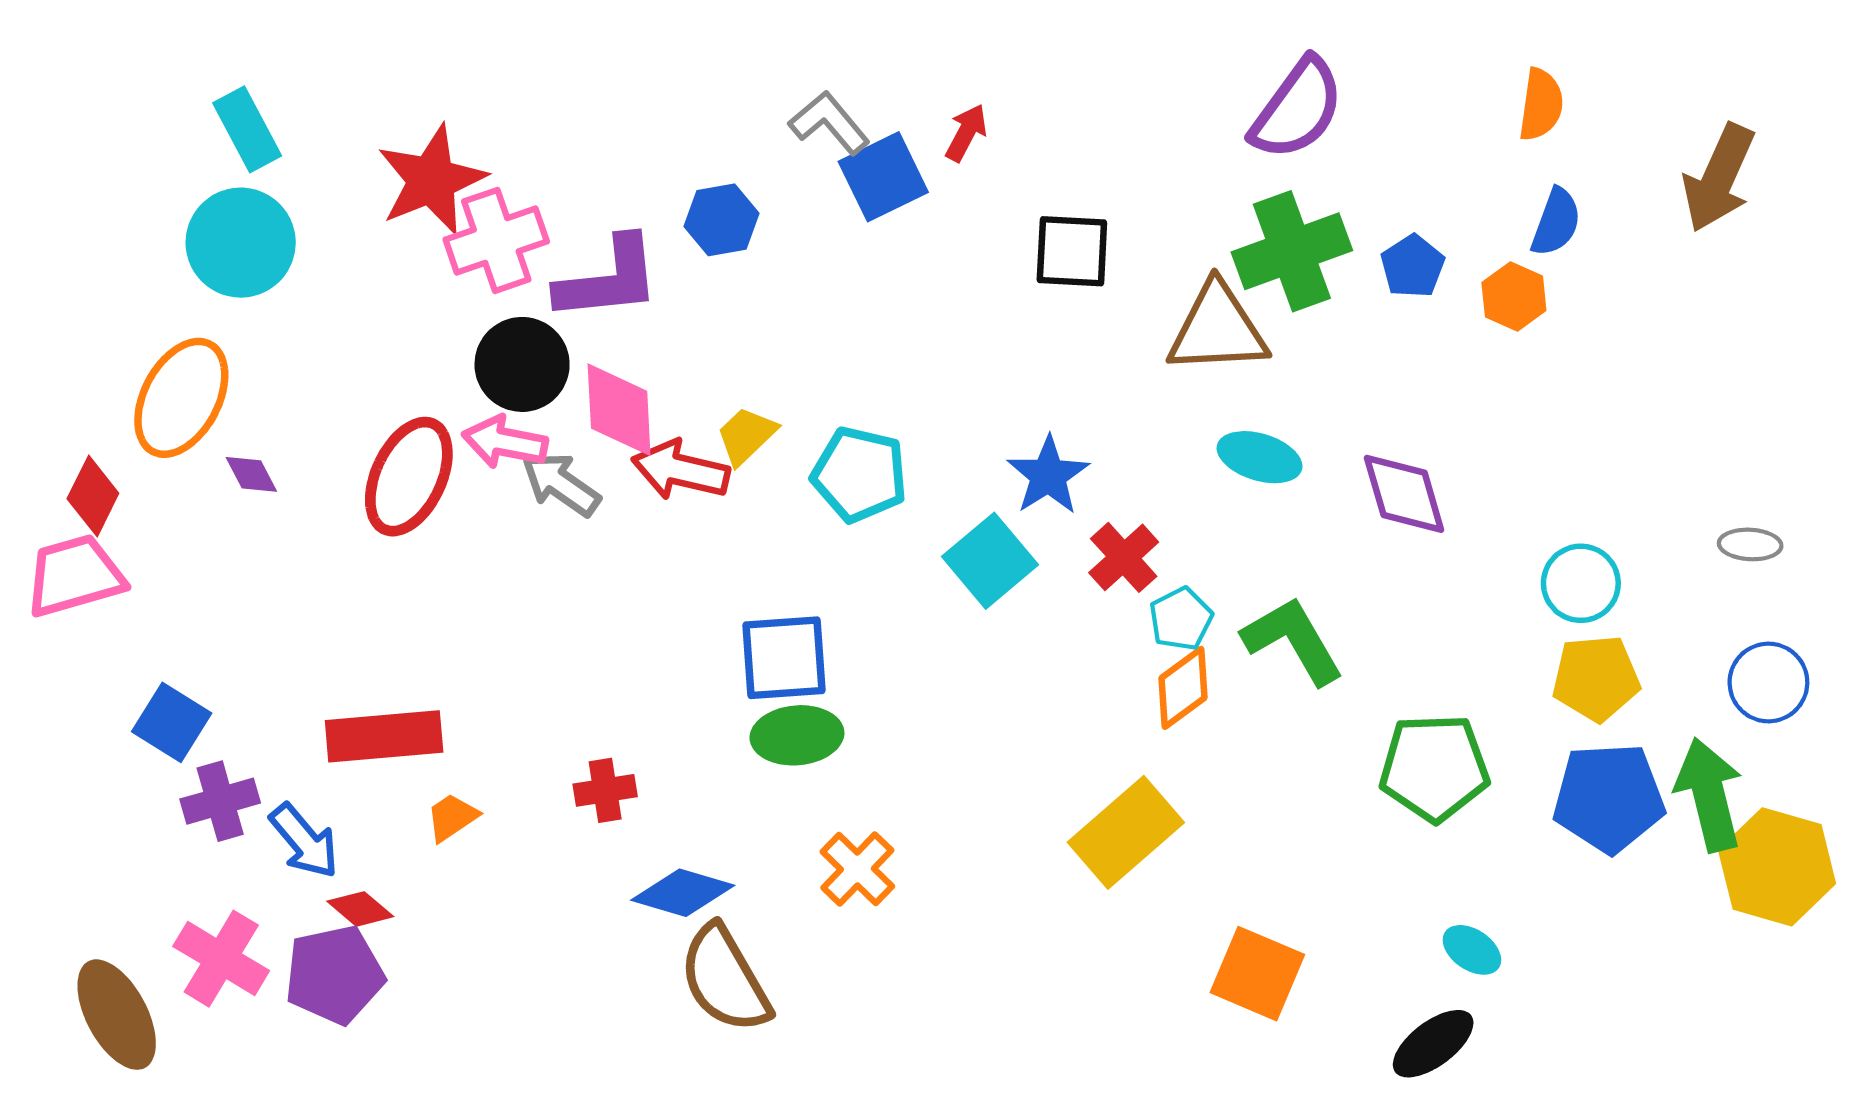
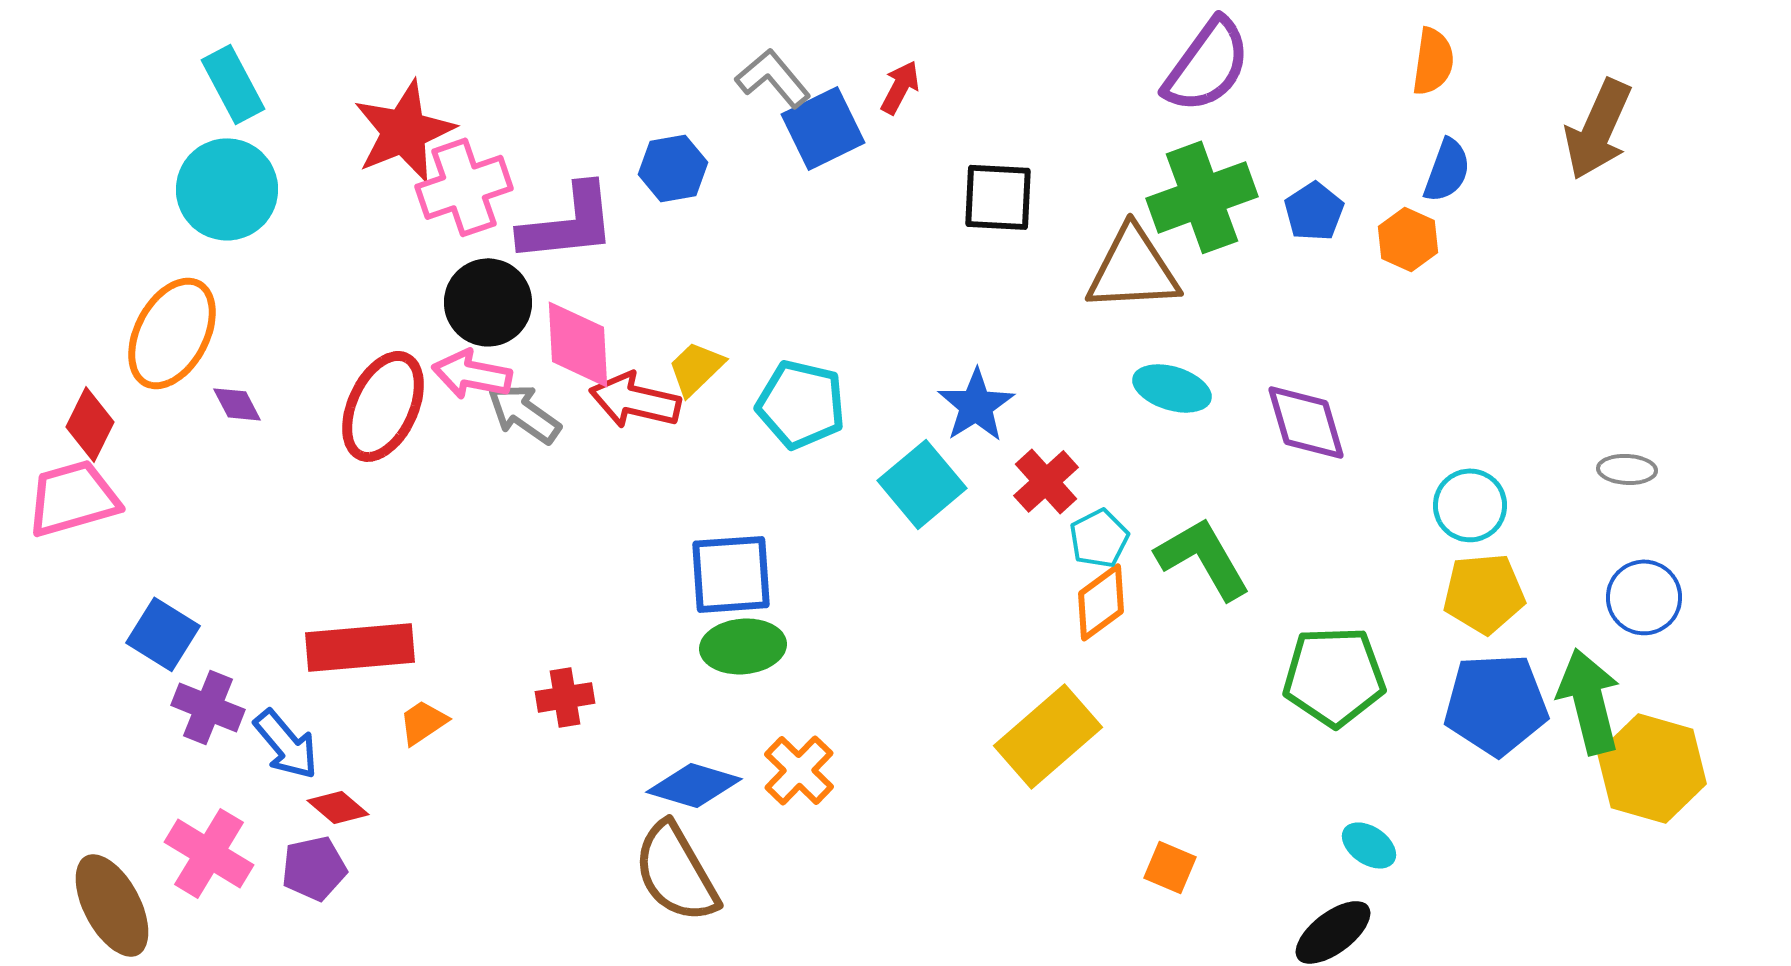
purple cross: (220, 801) -> (208, 707), turned 38
blue diamond: (683, 893) -> (694, 785), moved
orange square: (1257, 974) -> (1170, 867), size x0.6
purple pentagon: (334, 975) -> (314, 868), size x0.7

